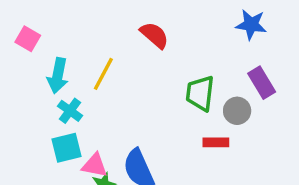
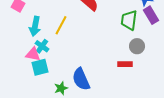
purple rectangle: (262, 83) -> (151, 15), moved
green trapezoid: (200, 93) -> (129, 20), moved
pink triangle: (95, 165) -> (33, 54), moved

